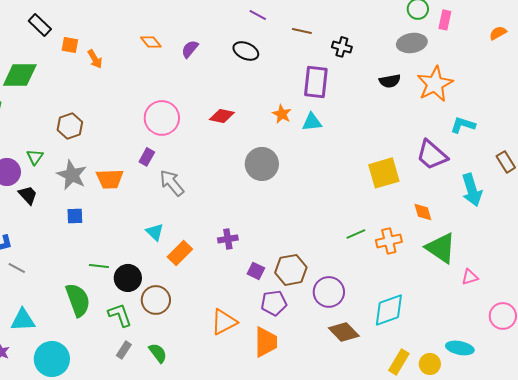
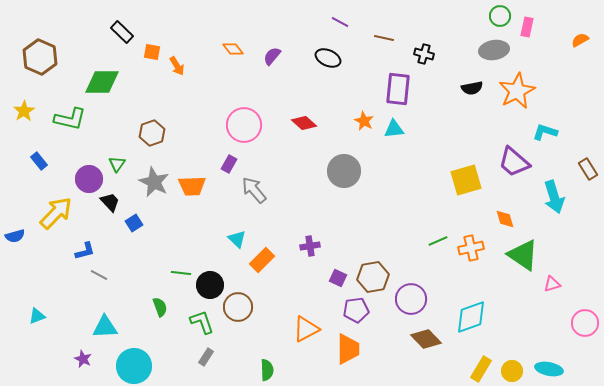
red diamond: (222, 116) -> (304, 123), turned 30
blue square: (75, 216) -> (134, 223), moved, turned -30
green semicircle: (78, 300) -> (160, 307), size x0.6
cyan ellipse: (460, 348) -> (549, 369), moved
green semicircle: (158, 353) -> (267, 370), moved, turned 35

